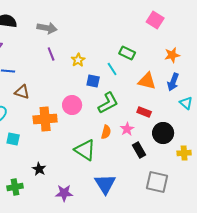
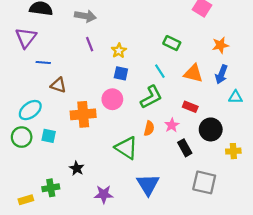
cyan line: (112, 69) -> (160, 71), moved
blue square: (93, 81) -> (121, 73), moved
cyan triangle: (186, 103) -> (236, 97), turned -40

